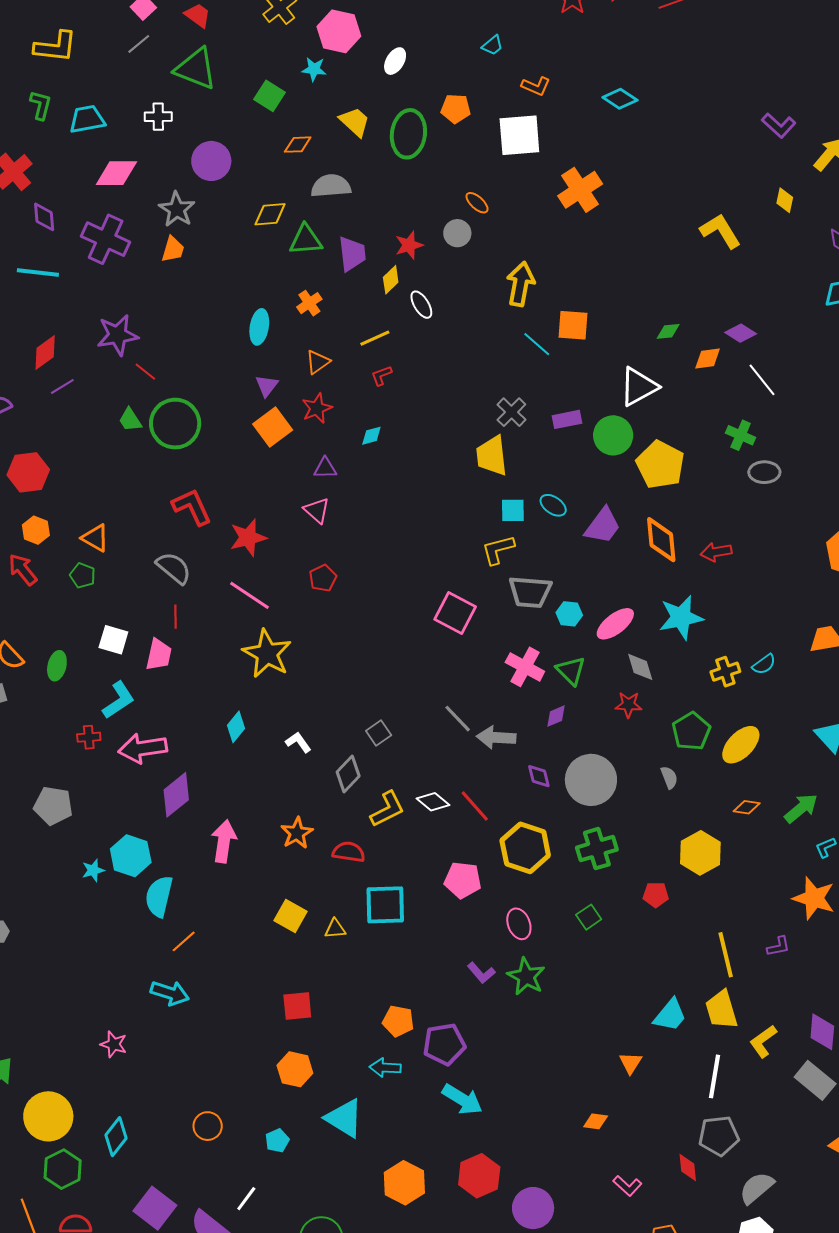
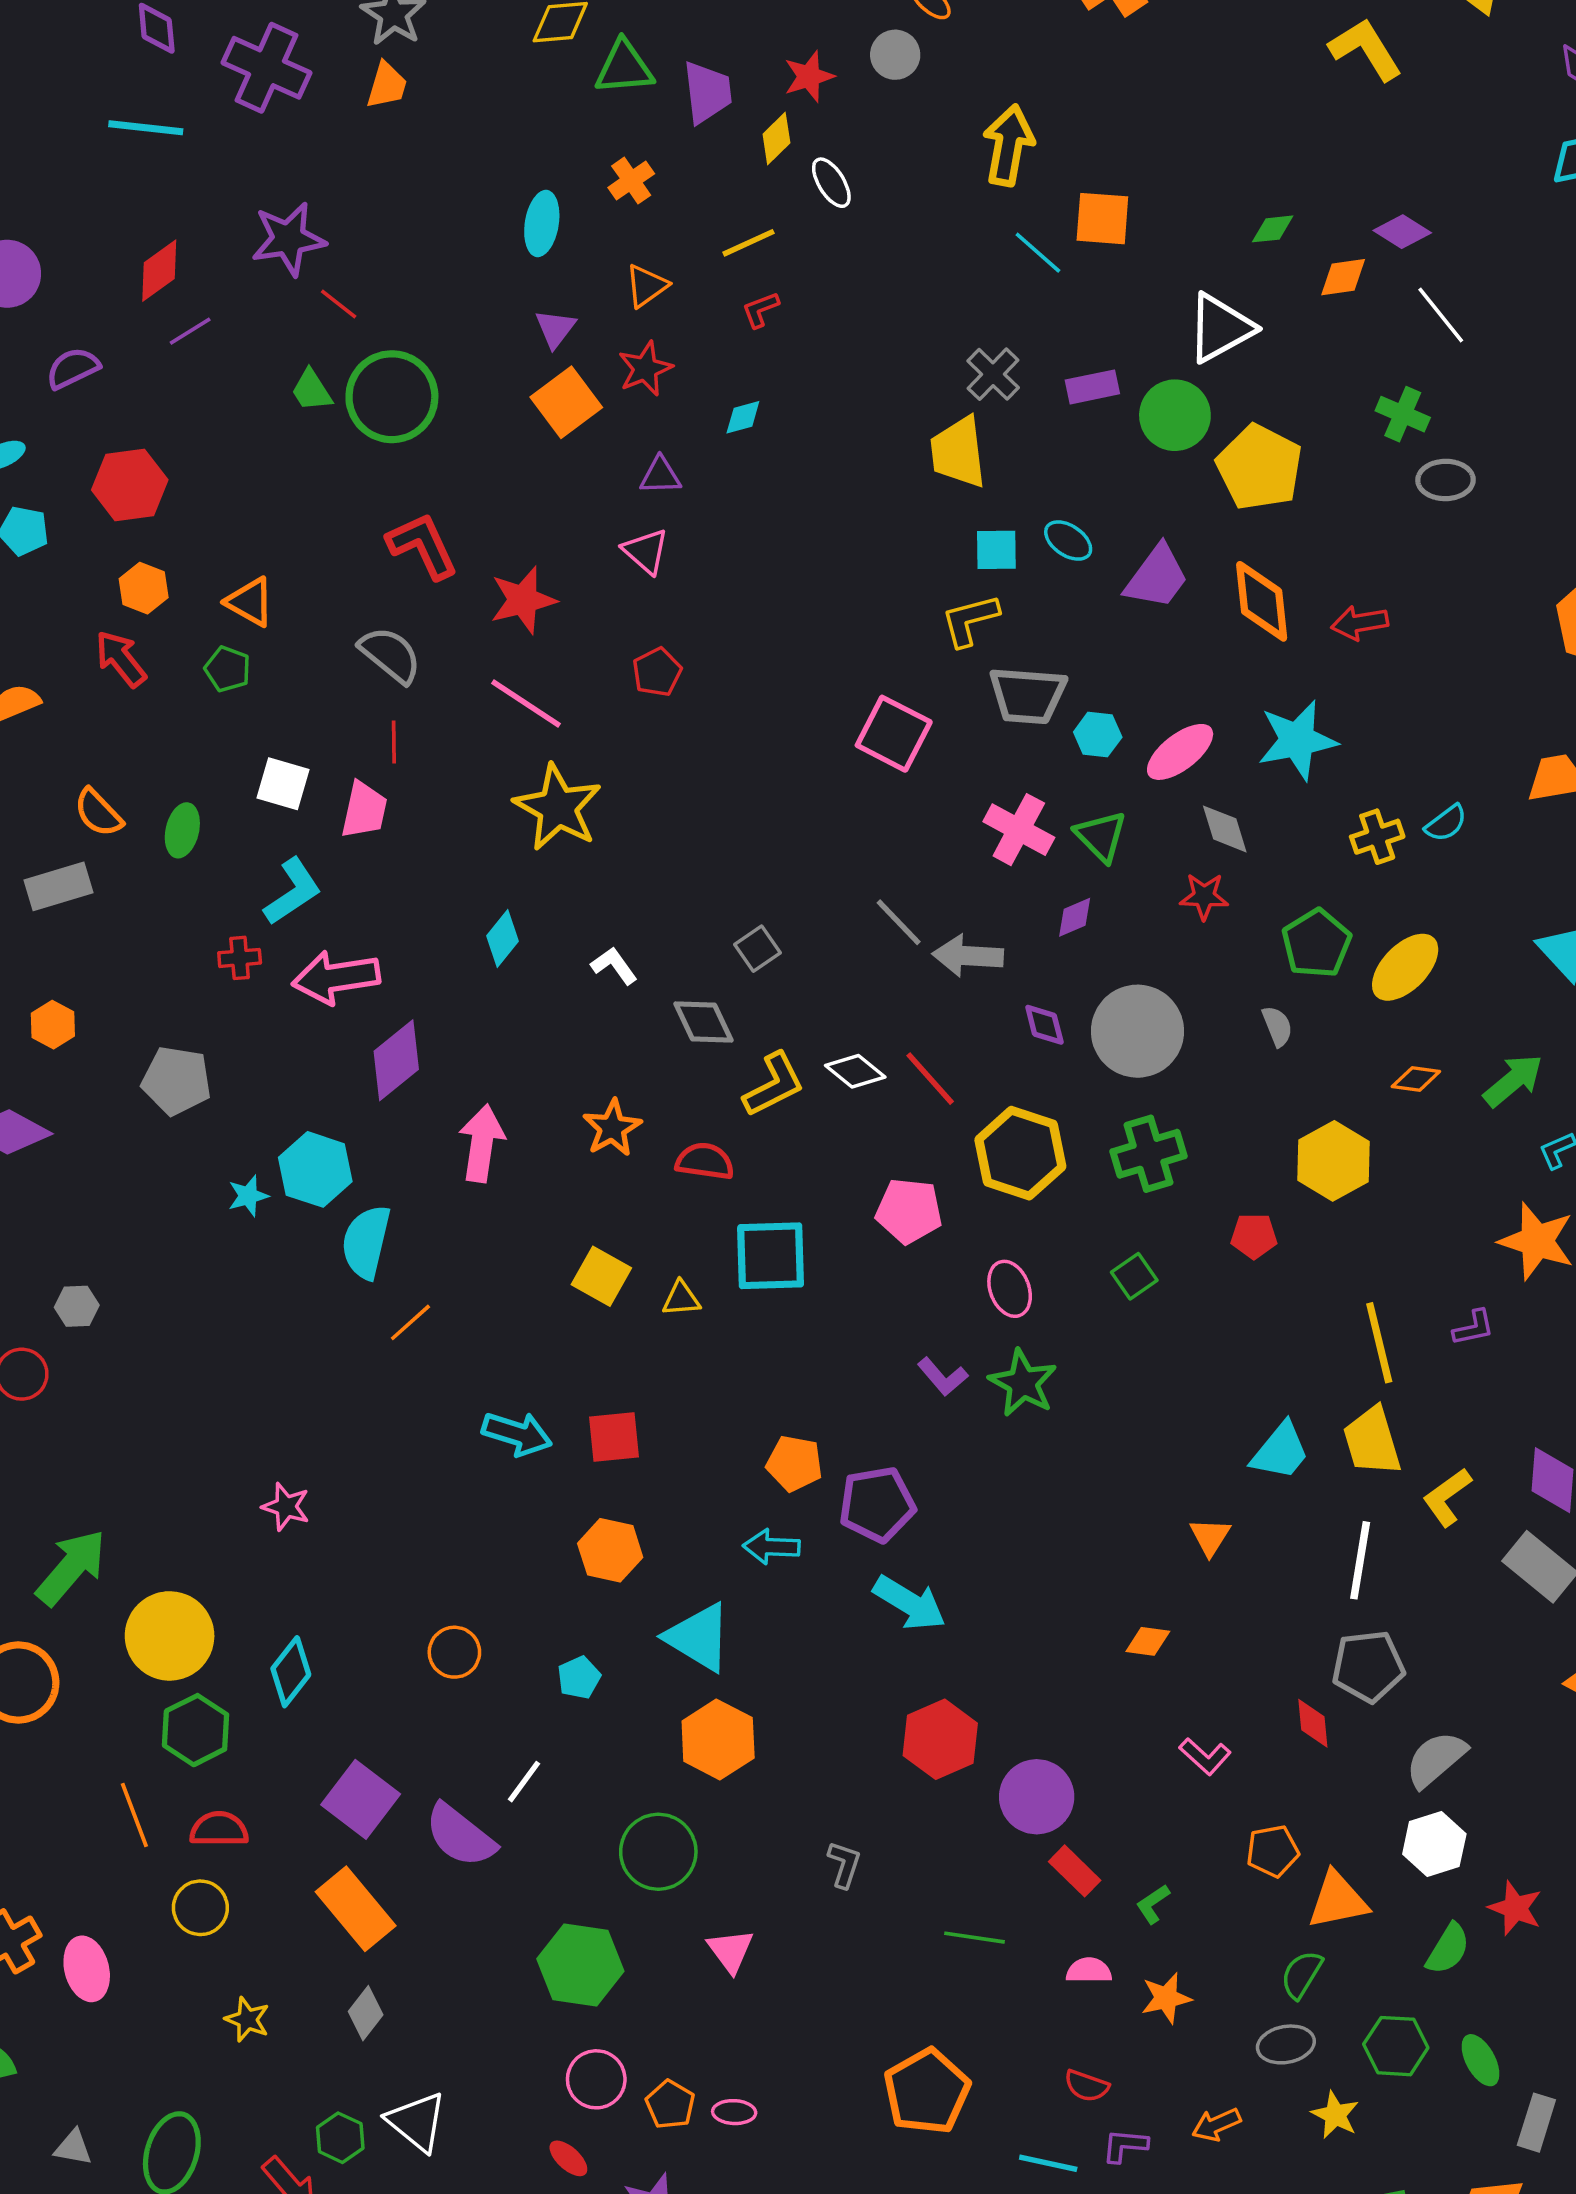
gray diamond: (348, 774) -> (703, 1022), turned -69
cyan arrow: (170, 993) -> (517, 1434), moved
orange hexagon: (404, 1183) -> (718, 1739), moved

